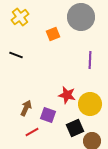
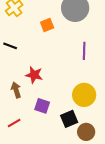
red star: (67, 95) -> (34, 75), moved
brown arrow: (26, 108) -> (16, 90), moved, turned -42
red line: (32, 132) -> (14, 123), moved

